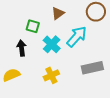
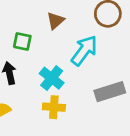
cyan cross: (52, 44) -> (52, 78), moved
yellow cross: (51, 75) -> (54, 107), turned 35

